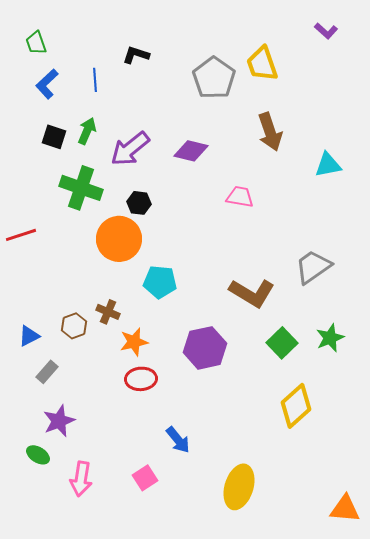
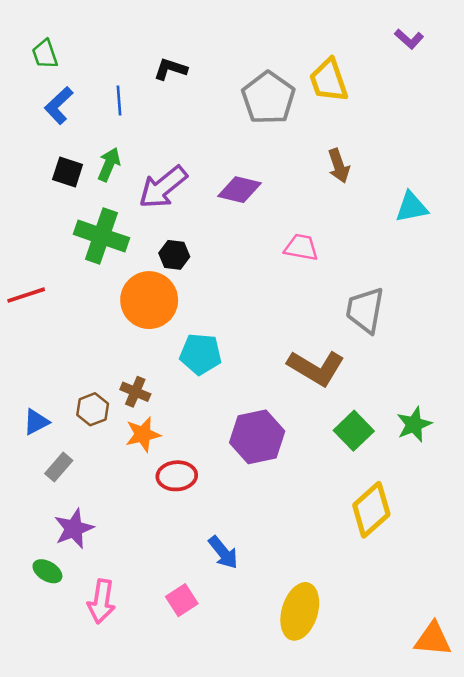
brown arrow: (270, 132) -> (339, 166), size x0.7
gray trapezoid: (313, 267) -> (365, 310), moved, turned -45
orange star: (134, 342) -> (143, 434), moved

